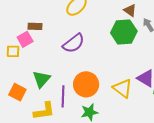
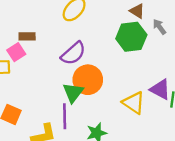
green triangle: (41, 79) -> (73, 92), moved
orange circle: (86, 84) -> (88, 80), moved

